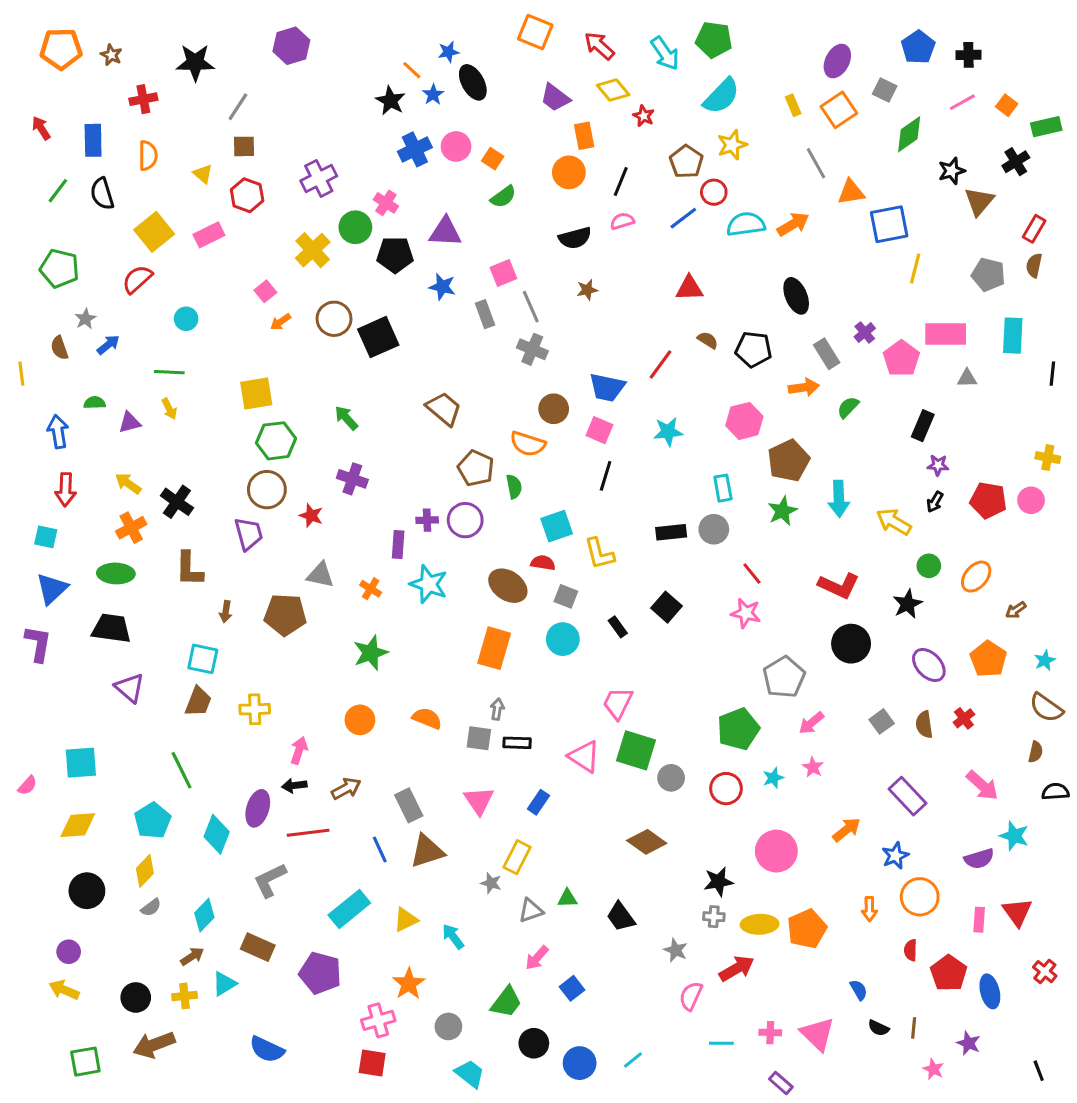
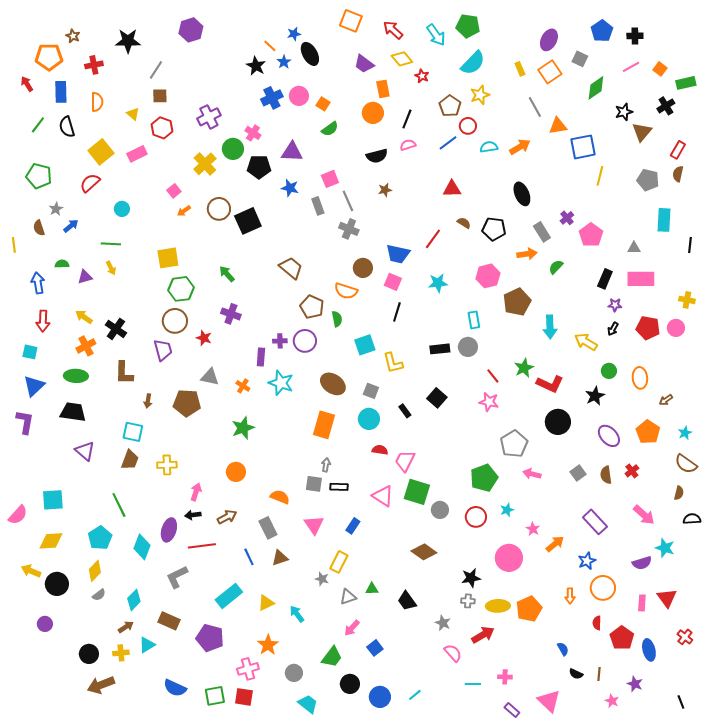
orange pentagon: (61, 49) -> (49, 57), moved
cyan semicircle: (746, 224) -> (489, 147), size x0.7
pink rectangle: (946, 334) -> (641, 279), moved
green star: (782, 511) -> (524, 368), moved
red semicircle: (543, 563) -> (380, 450), moved
orange ellipse: (976, 577) -> (640, 378), turned -45
orange semicircle: (427, 718) -> (280, 497), moved
pink arrow: (811, 723) -> (532, 474), turned 54
pink star: (813, 767) -> (533, 529), moved
pink semicircle: (27, 785) -> (18, 515), size x1.5
brown triangle: (427, 851) -> (280, 558), size x0.7
yellow arrow: (64, 990) -> (31, 571), moved
pink semicircle: (691, 996) -> (453, 653), turned 114
pink triangle: (818, 1034) -> (549, 701), moved
green square: (85, 1062) -> (215, 696), moved

